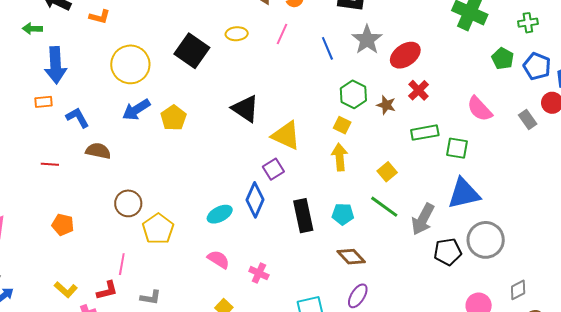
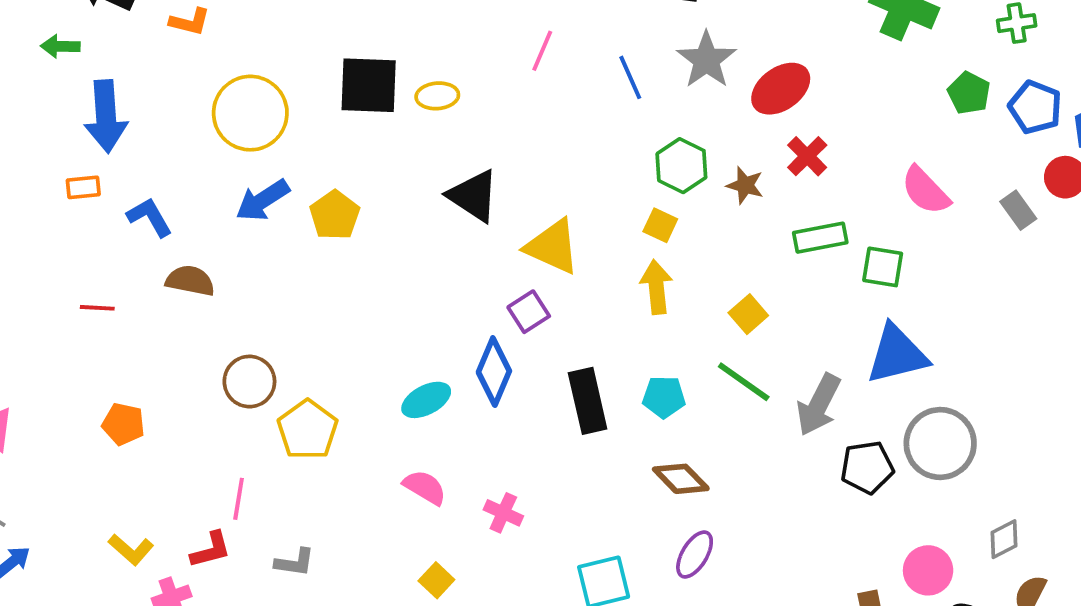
yellow ellipse: (237, 34) -> (437, 96), moved
black square: (192, 51) -> (369, 85), turned -32

